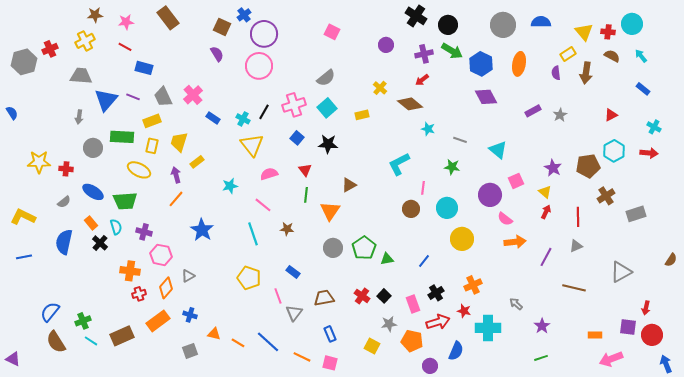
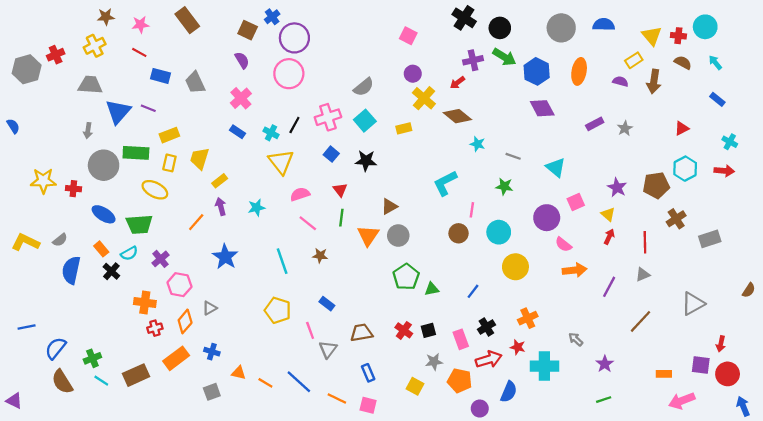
pink square: (332, 32) -> (408, 36), moved
purple circle: (386, 45) -> (413, 74), moved
purple semicircle: (556, 73) -> (620, 81), turned 112
red arrow: (422, 80) -> (457, 83), moved
yellow cross: (380, 88) -> (424, 98), size x1.5
pink cross: (193, 95) -> (241, 98), moved
gray trapezoid: (163, 97) -> (195, 83), moved
gray circle: (93, 148) -> (104, 165), size x1.4
purple arrow: (176, 175) -> (221, 206), moved
gray semicircle: (64, 202) -> (60, 240), moved
pink line: (263, 205) -> (308, 223), moved
cyan semicircle: (116, 227) -> (129, 253), turned 77
purple cross: (144, 232) -> (160, 259), turned 35
gray circle: (333, 248) -> (398, 236), moved
blue line: (24, 257) -> (27, 327), moved
brown line: (574, 288) -> (640, 321), turned -60
black square: (384, 296) -> (428, 330), turned 32

